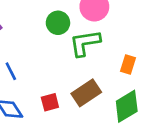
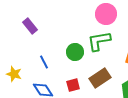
green circle: (58, 23) -> (75, 52), moved

